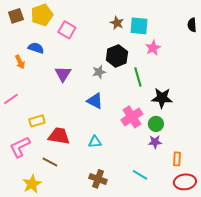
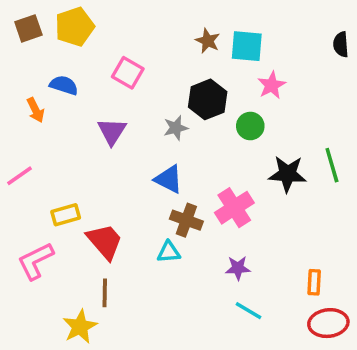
pink square: (67, 30) -> (128, 73), moved
green line: (138, 77) -> (332, 165), moved
green circle: (156, 124) -> (250, 126), moved
red trapezoid: (59, 136) -> (105, 241), turned 40
purple star: (155, 142) -> (238, 268), moved
brown line: (50, 162) -> (105, 293), moved, turned 63
brown cross: (98, 179) -> (186, 220), moved
yellow star: (32, 184) -> (80, 327), moved

